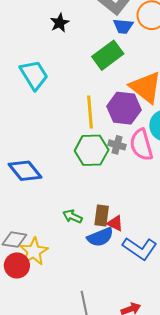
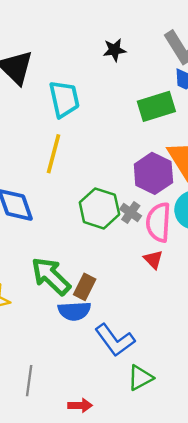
yellow line: (90, 112) -> (54, 154), moved
green arrow: (72, 216) -> (51, 276), size x1.8
red triangle: (115, 223) -> (153, 259), moved

